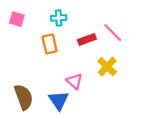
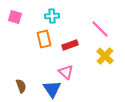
red rectangle: (87, 39) -> (70, 45), moved
yellow cross: (107, 67) -> (105, 56), moved
brown semicircle: (24, 97) -> (21, 86), size x0.6

